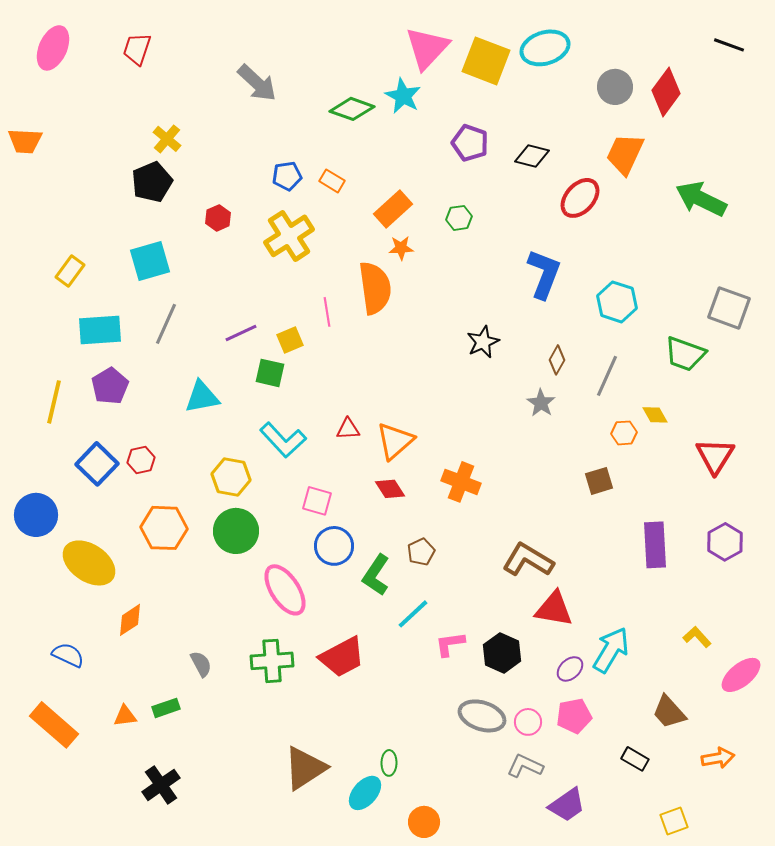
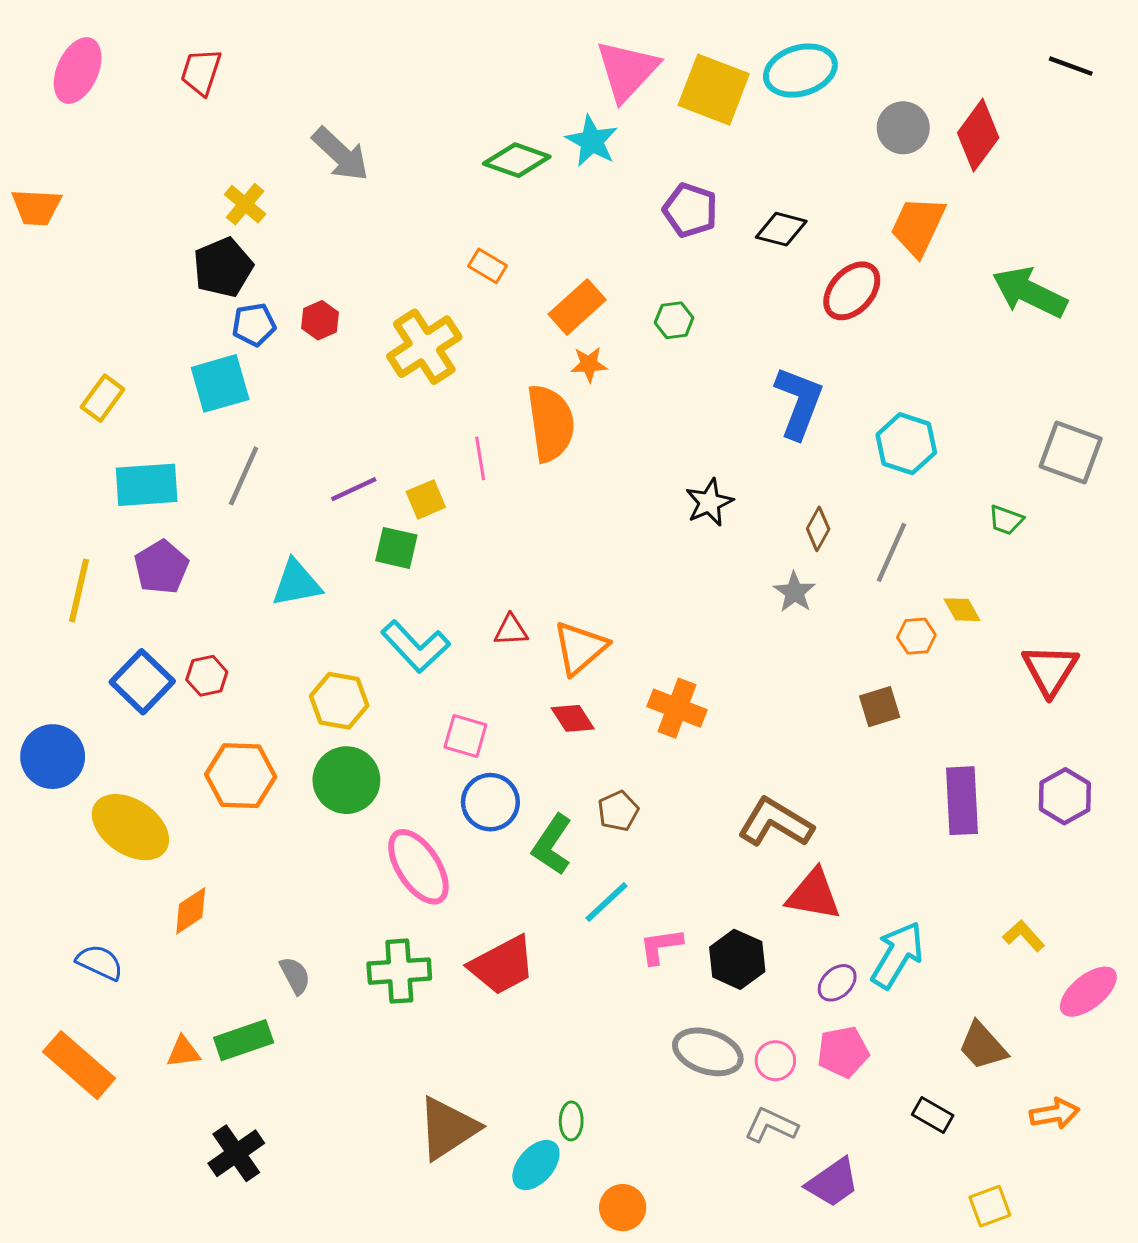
gray arrow: (257, 83) -> (341, 154), moved
blue pentagon: (287, 176) -> (254, 325), moved
green trapezoid: (685, 354) -> (1006, 520), size x0.6
green rectangle: (166, 708) -> (244, 1040), size x1.4

